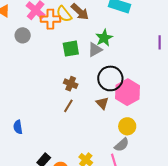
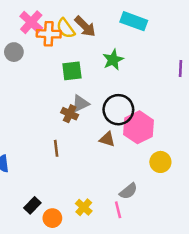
gray triangle: (95, 50) -> (80, 104), moved
brown triangle: (102, 103) -> (107, 139), turned -32
brown line: (68, 106) -> (56, 148), moved, turned -40
yellow circle: (127, 126) -> (160, 162), moved

